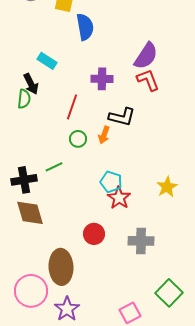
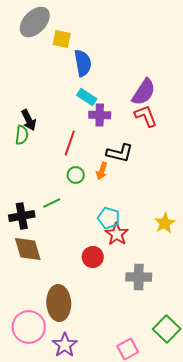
cyan rectangle: (47, 61) -> (87, 97), moved
red circle: (94, 234) -> (93, 257), moved

